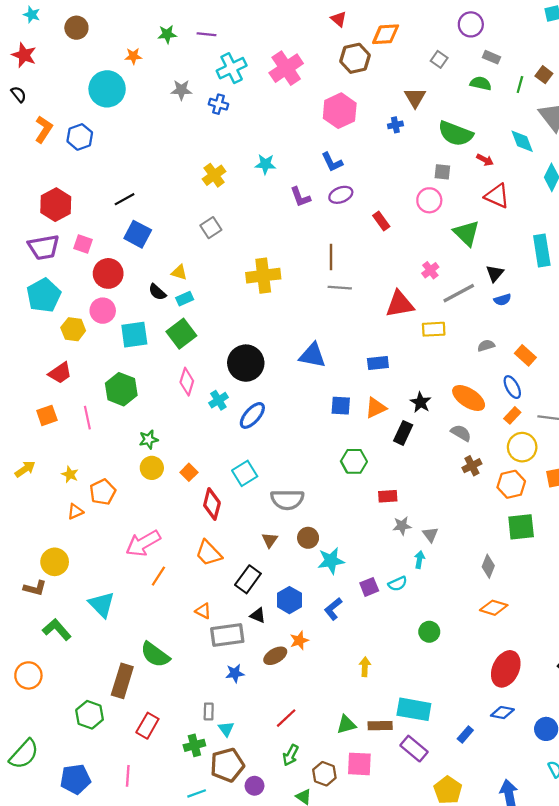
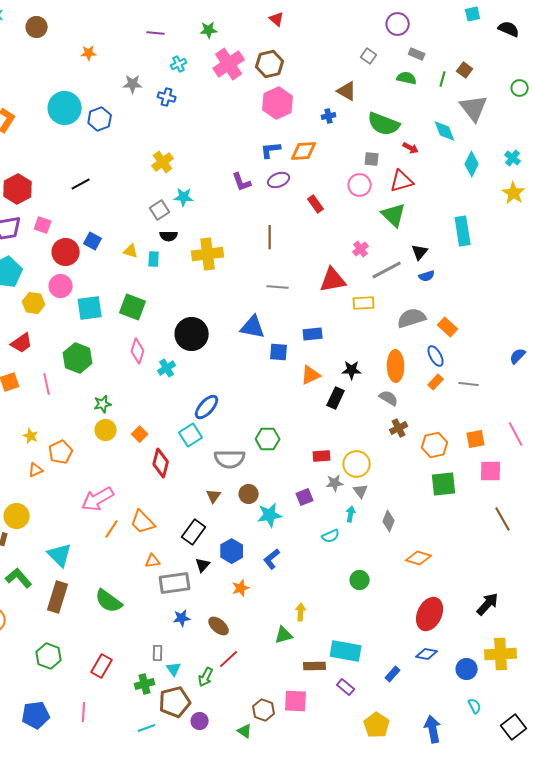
green star: (167, 34) -> (209, 30), moved
orange diamond: (386, 34) -> (304, 151), moved
brown hexagon: (355, 58) -> (270, 64), moved
cyan cross: (232, 68) -> (179, 64), size x0.6
cyan circle: (107, 89) -> (65, 108), moved
brown triangle: (415, 98) -> (347, 91), turned -30
blue hexagon: (80, 137) -> (100, 119), moved
blue L-shape: (332, 162) -> (271, 150), turned 110
cyan star: (265, 164) -> (184, 197), moved
red triangle: (497, 196) -> (402, 181), moved, turned -40
blue square: (138, 234) -> (93, 241), moved, size x0.7
gray line: (340, 288) -> (278, 287), moved
black semicircle: (157, 292) -> (169, 236), moved, turned -42
cyan rectangle: (185, 299) -> (154, 259), moved, turned -63
green square: (181, 334) -> (133, 307), turned -32
gray semicircle: (486, 346) -> (412, 318), size x1.8
orange ellipse: (469, 398) -> (396, 366), turned 56
black star: (421, 402) -> (352, 370), turned -30
blue square: (341, 406) -> (279, 352), moved
blue ellipse: (252, 415) -> (207, 407), moved
yellow circle: (522, 447) -> (357, 464), moved
green hexagon: (354, 461) -> (268, 439), moved
orange trapezoid: (209, 553) -> (143, 522), moved
gray diamond: (488, 566) -> (389, 521), moved
purple square: (369, 587) -> (305, 497), moved
orange triangle: (203, 611) -> (153, 561), turned -35
black triangle: (258, 615) -> (203, 565), turned 49
brown ellipse: (275, 656) -> (219, 626), moved, turned 70
brown rectangle: (122, 681) -> (58, 597), moved
green triangle: (346, 725) -> (284, 635), moved
purple rectangle: (414, 749) -> (346, 687), size x0.7
green arrow: (291, 755) -> (206, 677), moved

